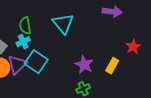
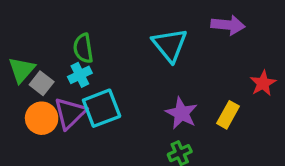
cyan triangle: (63, 24) -> (170, 45), moved
cyan square: (36, 62) -> (102, 108), turned 35

